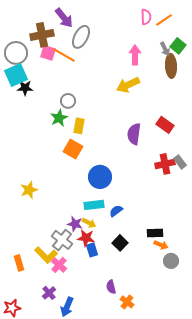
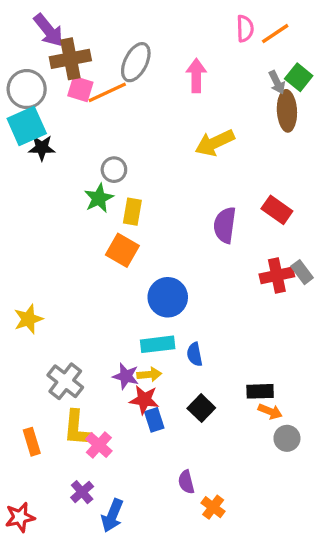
purple arrow: (64, 18) -> (48, 30), moved
orange line: (64, 55) -> (107, 92), turned -55
pink arrow: (135, 55) -> (196, 76), moved
yellow star: (29, 190) -> (28, 319), moved
blue semicircle: (116, 211) -> (195, 354), turned -64
yellow arrow: (89, 223) -> (149, 375), turned -32
gray cross: (62, 240) -> (65, 381), moved
yellow L-shape: (46, 255) -> (77, 428), turned 50

